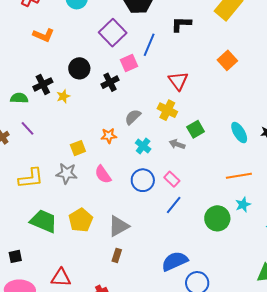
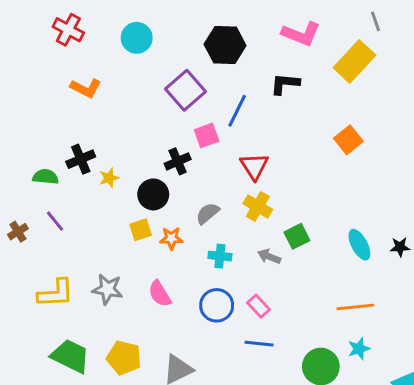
black circle: (79, 68) -> (153, 194), moved
red triangle: (178, 81) -> (254, 166), moved
cyan cross: (143, 146) -> (220, 256), turned -35
yellow square: (78, 148) -> (141, 230), moved
blue line: (174, 205) -> (259, 344), turned 54
yellow pentagon: (81, 220) -> (124, 358), turned -30

